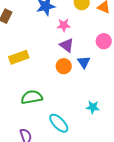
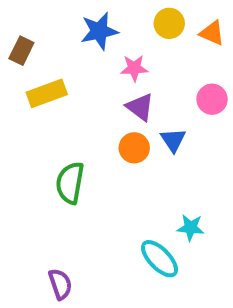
yellow rectangle: (19, 57) -> (47, 93), moved
green semicircle: (32, 97) -> (70, 183), moved, turned -70
cyan ellipse: (59, 123) -> (160, 259), moved

